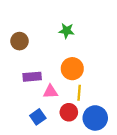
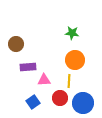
green star: (67, 31) -> (72, 33), moved
brown circle: (19, 41) -> (16, 44), moved
orange circle: (72, 69) -> (75, 60), moved

